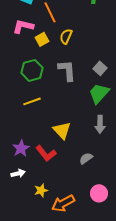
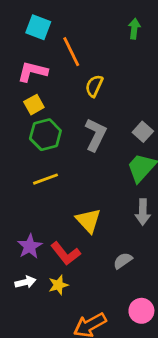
yellow square: (42, 39) -> (34, 105), moved
gray L-shape: (67, 70) -> (96, 135), turned 30
yellow star: (41, 190) -> (58, 285), moved

